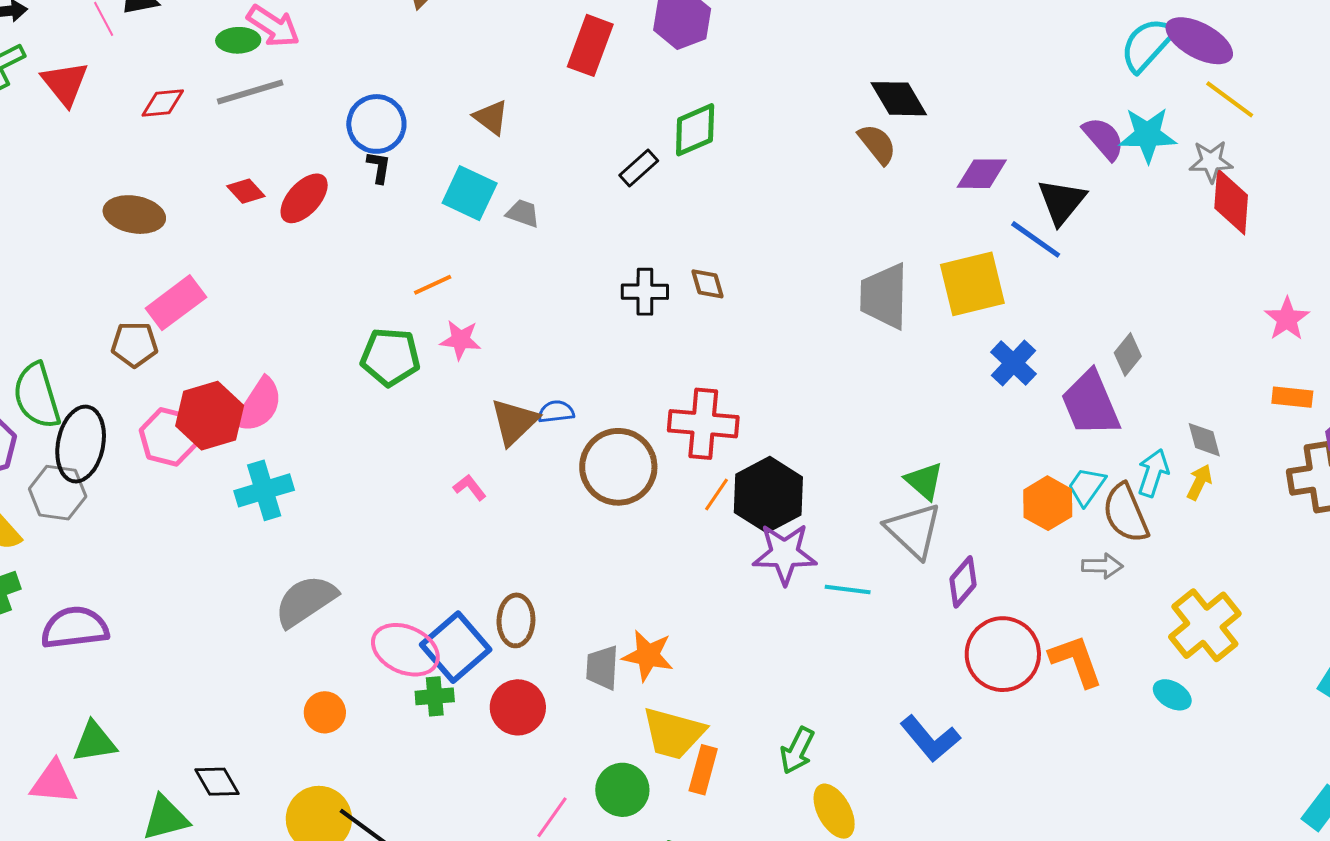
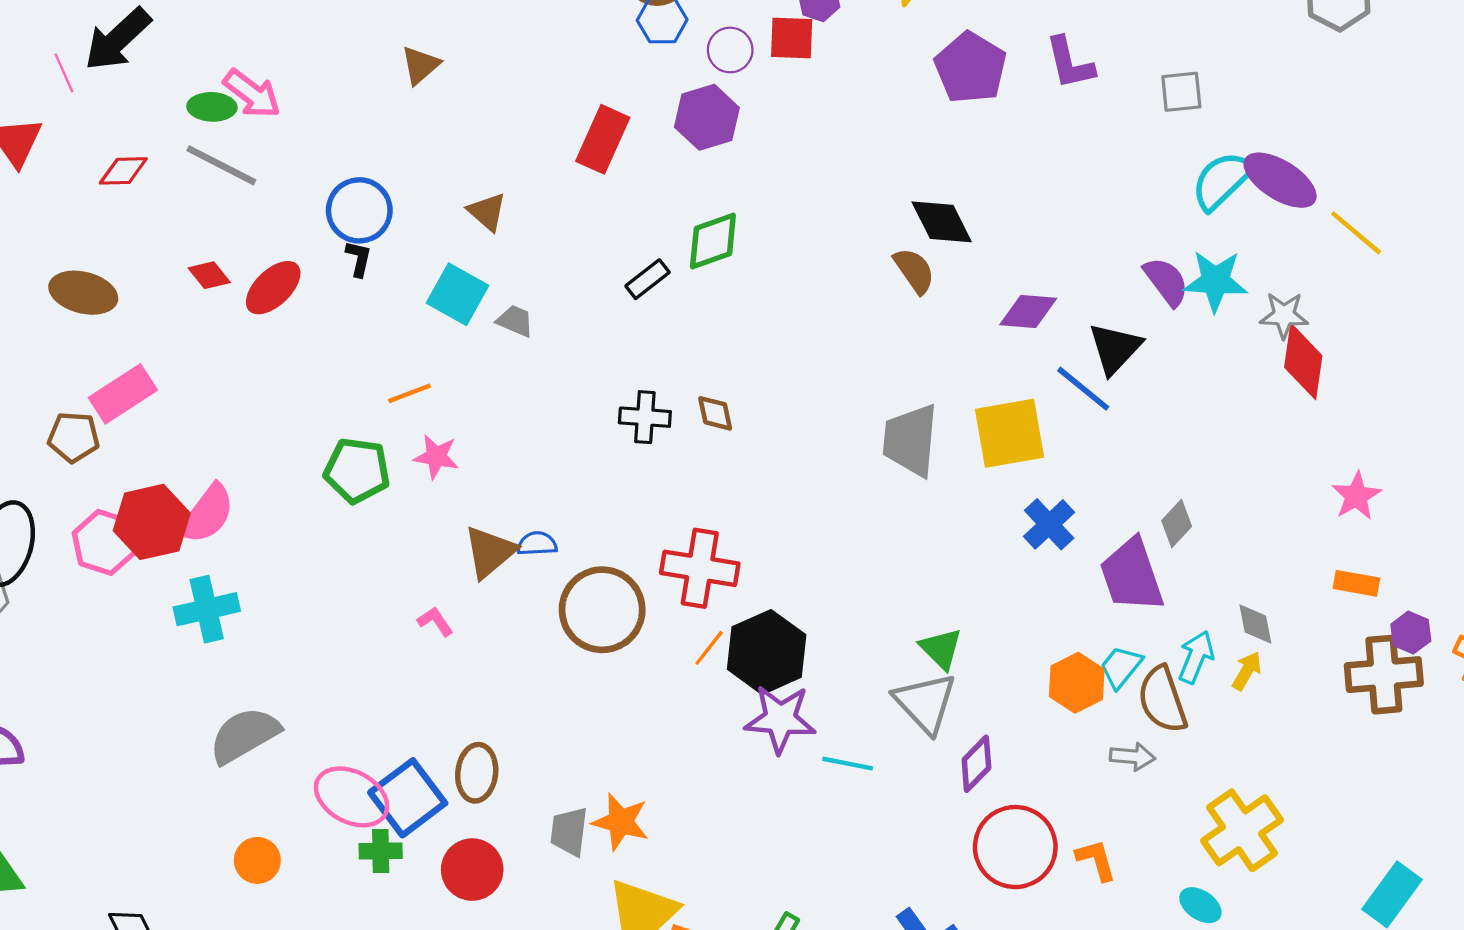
gray line: (250, 92) -> (221, 165), turned 40
yellow line: (1230, 99) -> (1356, 233), moved
orange L-shape: (1076, 661) -> (1096, 860), size x0.7

